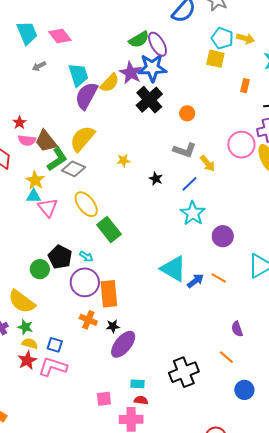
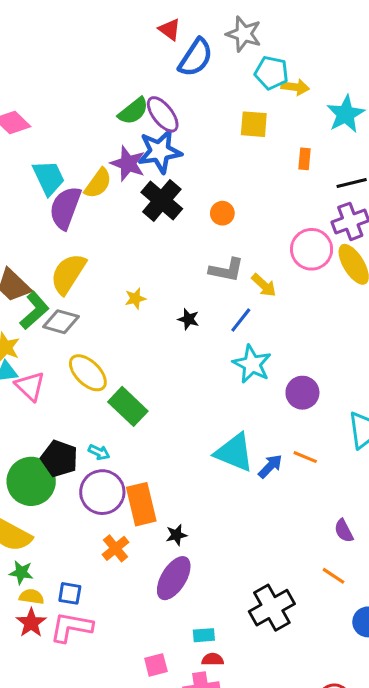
cyan pentagon: (222, 38) -> (272, 73), moved
green circle: (40, 269) -> (31, 481), size x1.6
orange cross: (88, 320) -> (116, 548), turned 36
black star: (113, 326) -> (176, 535), moved

